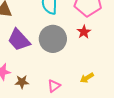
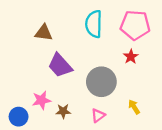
gray circle: (53, 39) -> (101, 82), moved
yellow arrow: (87, 78) -> (134, 107), turned 88

